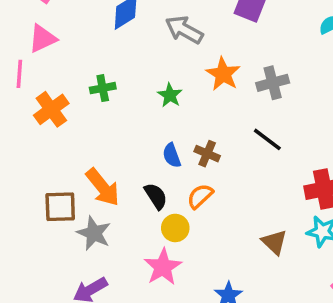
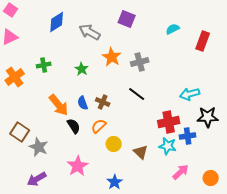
orange arrow: (103, 187) -> (59, 105), moved
brown square: (60, 207) -> (20, 132), turned 36
yellow circle: (175, 228) -> (114, 144), moved

